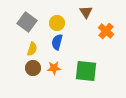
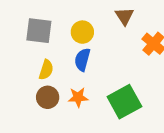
gray square: (27, 22) -> (39, 31), turned -30
green square: (86, 71) -> (124, 102), turned -35

